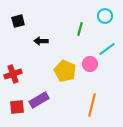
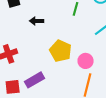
pink circle: (90, 64) -> (86, 61), moved

